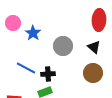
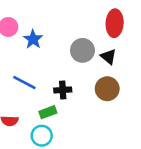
gray circle: (63, 46) -> (82, 50), moved
black cross: (48, 74) -> (63, 90), moved

